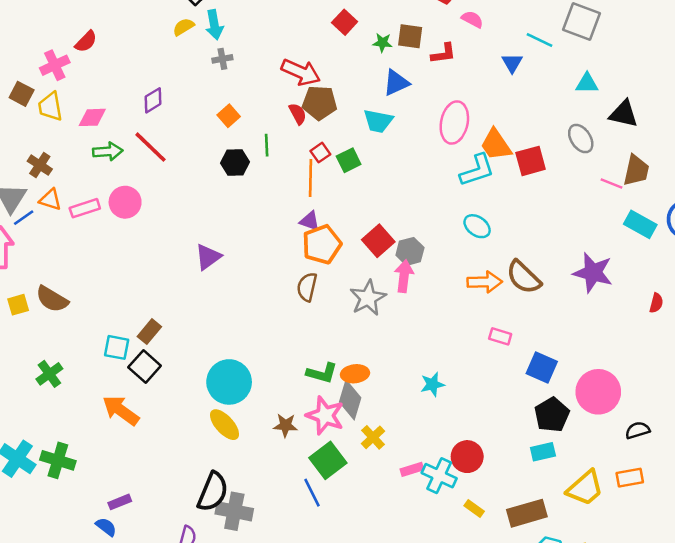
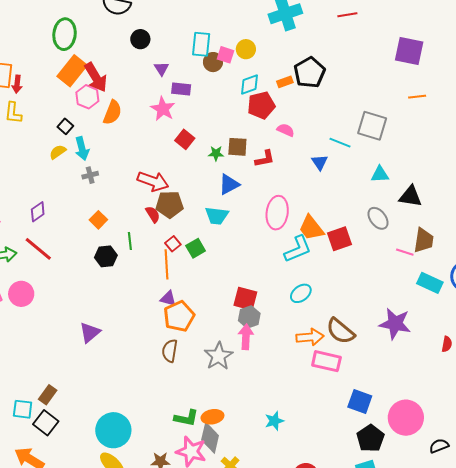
cyan ellipse: (477, 226) -> (301, 293), turned -70
red square: (378, 241) -> (245, 299), moved, turned -30
pink rectangle: (500, 336) -> (326, 361), moved, size x1.6

